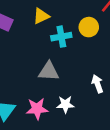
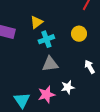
yellow circle: (89, 27) -> (79, 34), moved
cyan cross: (61, 37) -> (46, 39), moved

